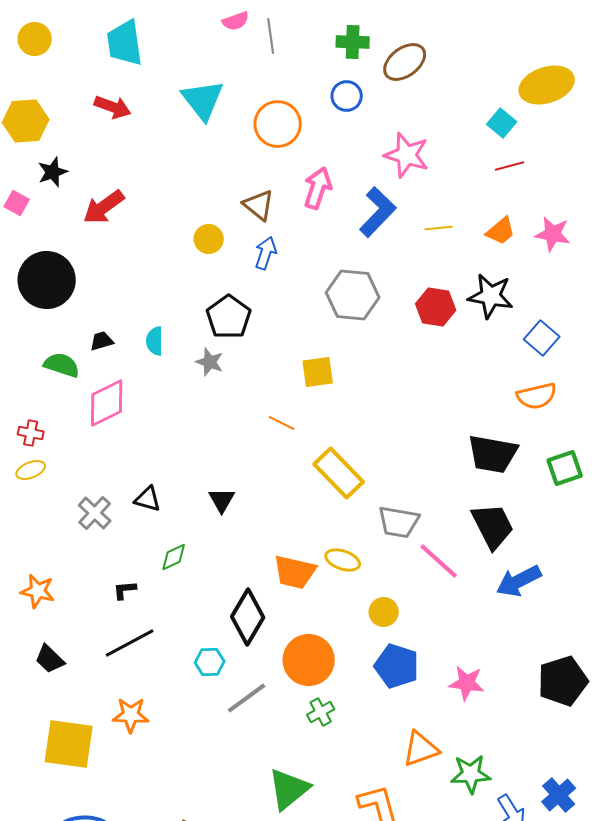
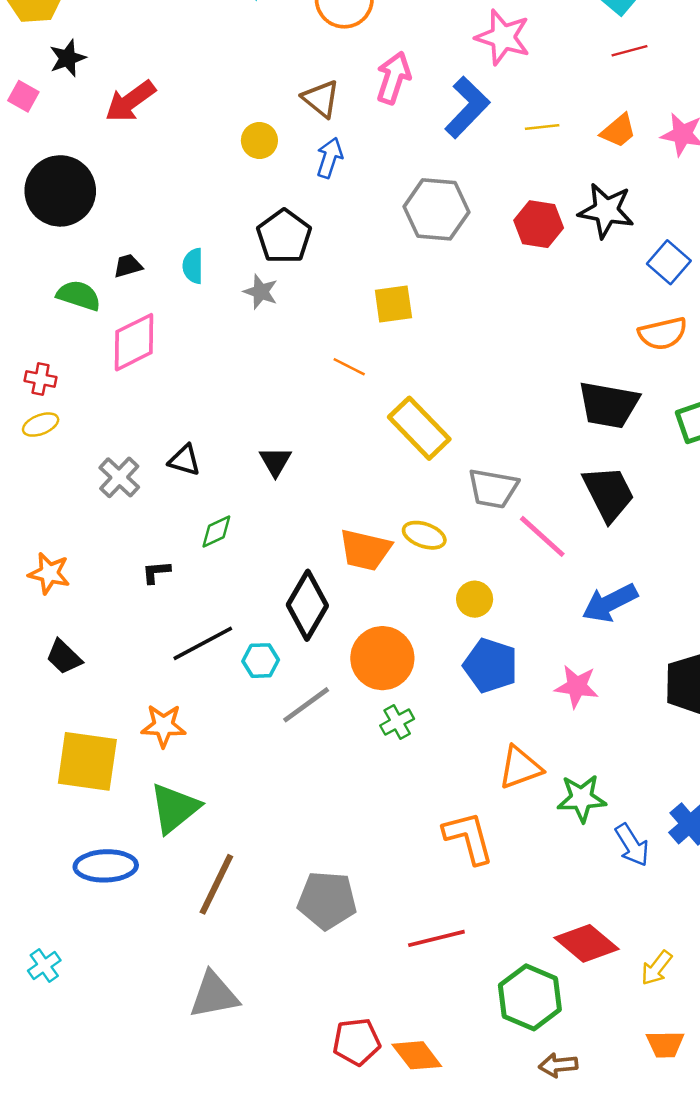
blue arrow: (519, 581) -> (610, 603), moved
black line: (130, 643) -> (203, 643), moved
green triangle: (289, 789) -> (175, 808), moved

